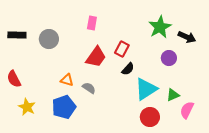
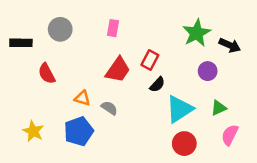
gray circle: (49, 39) -> (60, 29), moved
red semicircle: (14, 79) -> (47, 74), moved
green triangle: (173, 95) -> (219, 108), moved

